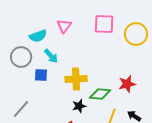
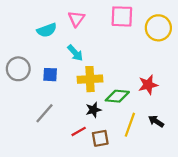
cyan arrow: (51, 56) -> (75, 53), moved
gray circle: (21, 57) -> (18, 69), moved
gray line: (21, 109) -> (44, 113), moved

